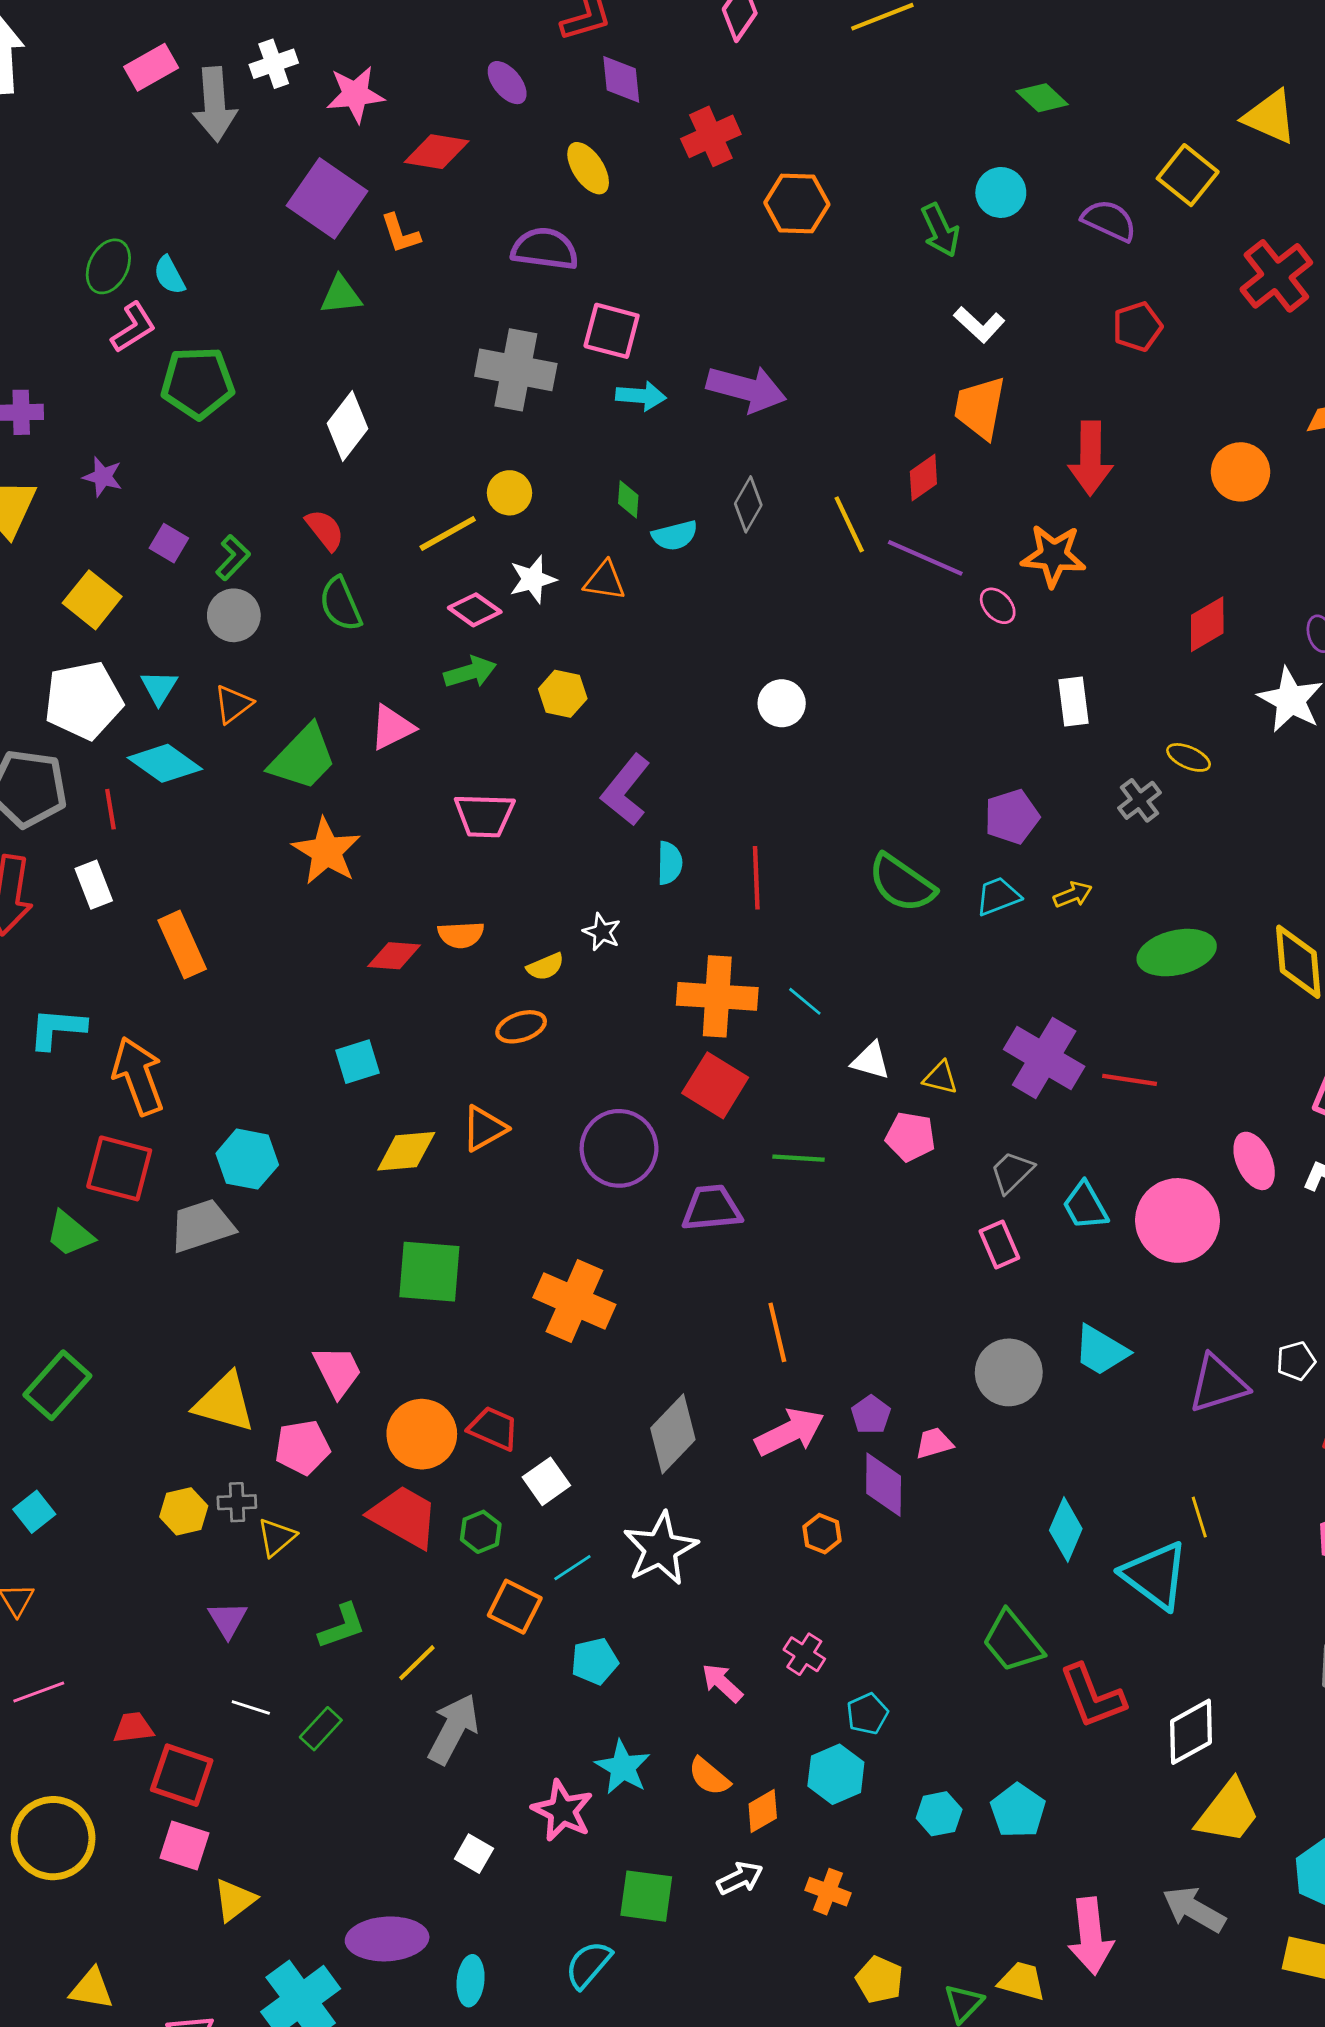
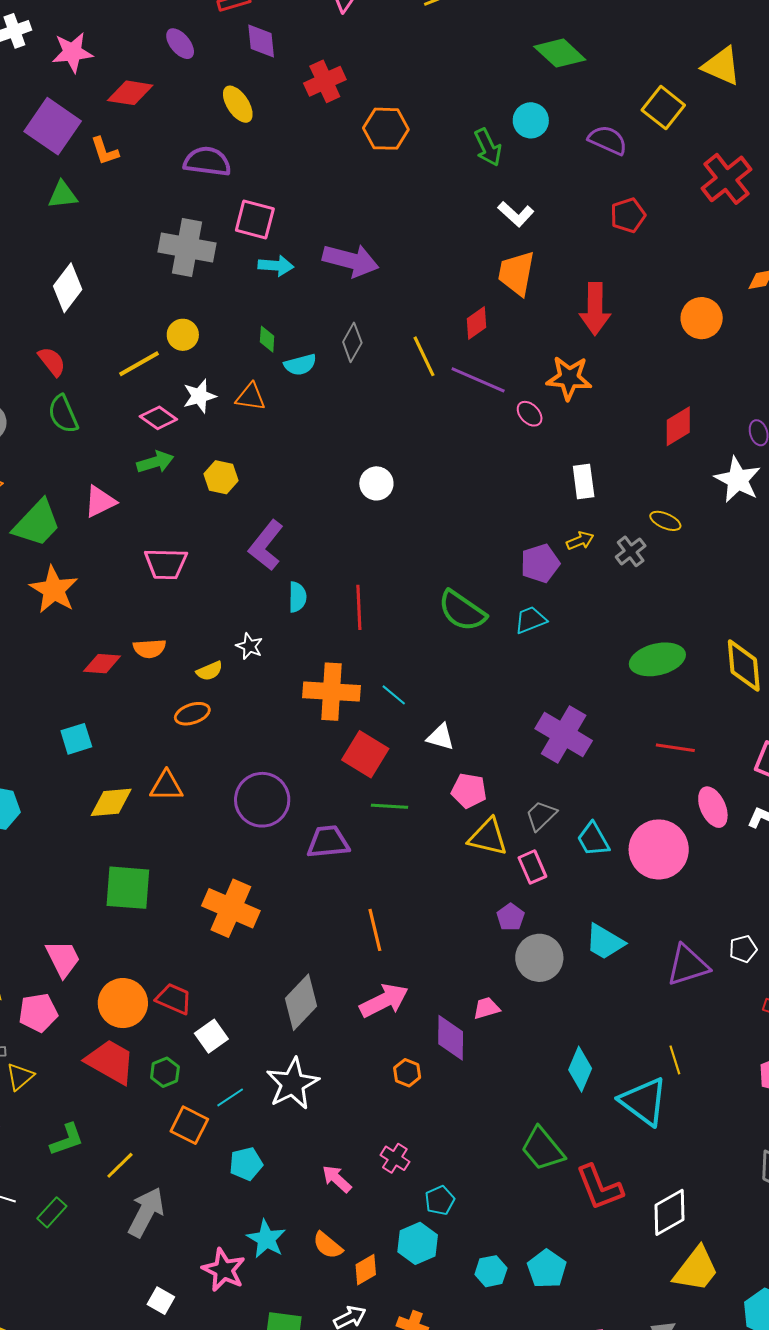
green diamond: (1042, 98) -> (560, 53), size x1.4
yellow arrow: (1073, 895) -> (580, 541), moved
yellow triangle: (941, 1078) -> (488, 837), moved, size x1.6
red line: (1130, 1080) -> (675, 748), moved
red square: (715, 1085) -> (365, 754), moved
orange triangle: (484, 1128) -> (166, 786), turned 30
purple pentagon: (871, 1415) -> (510, 917), moved

